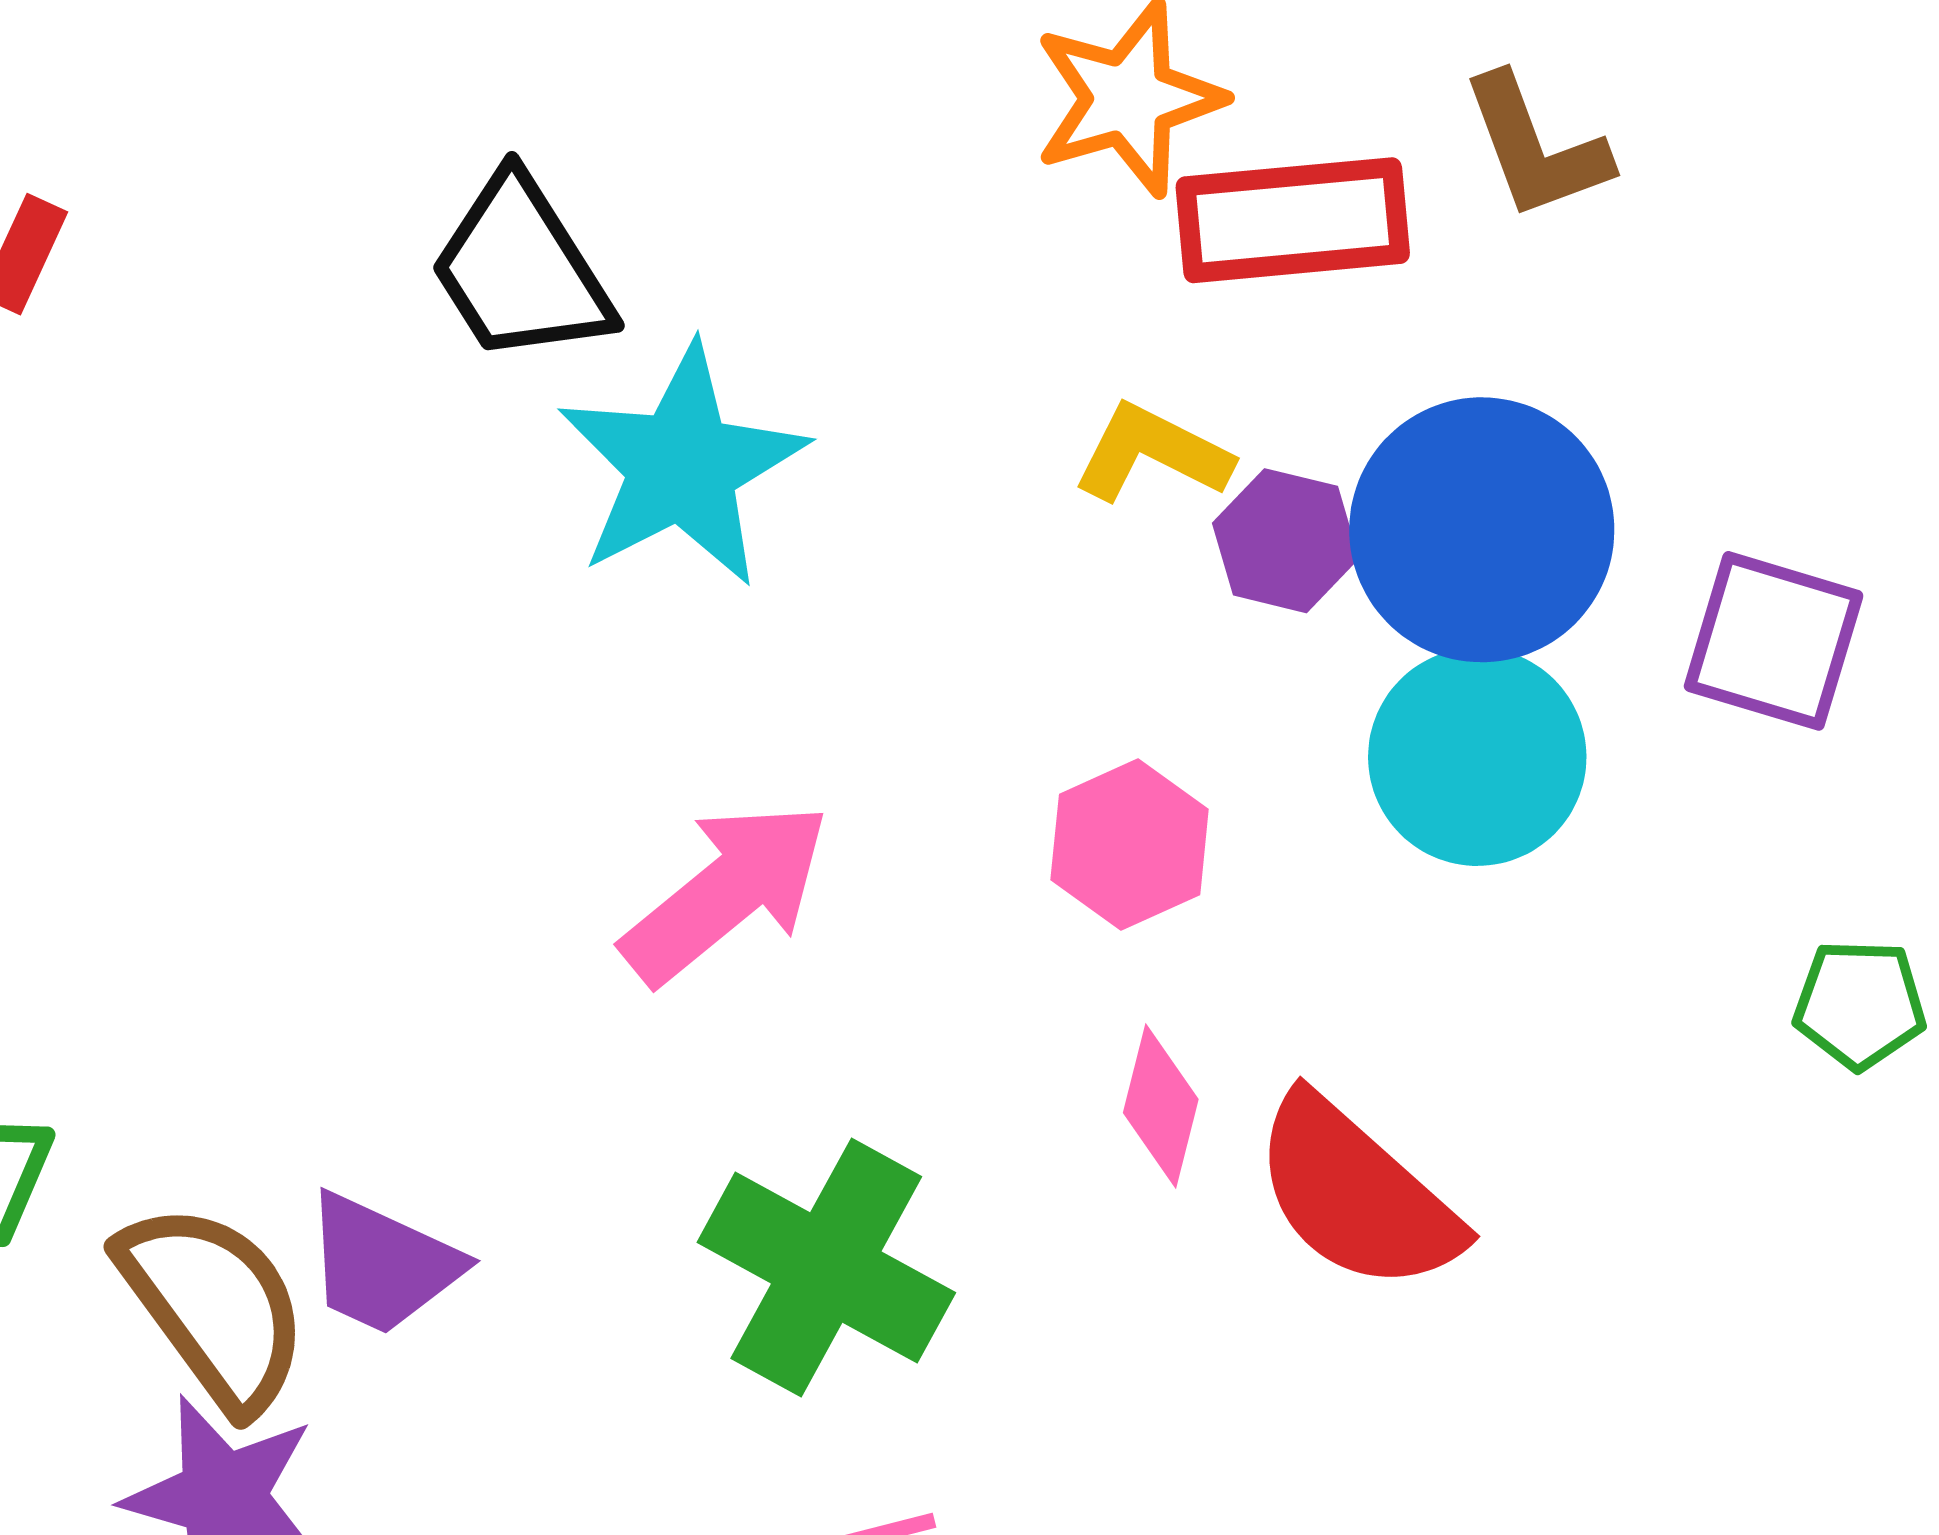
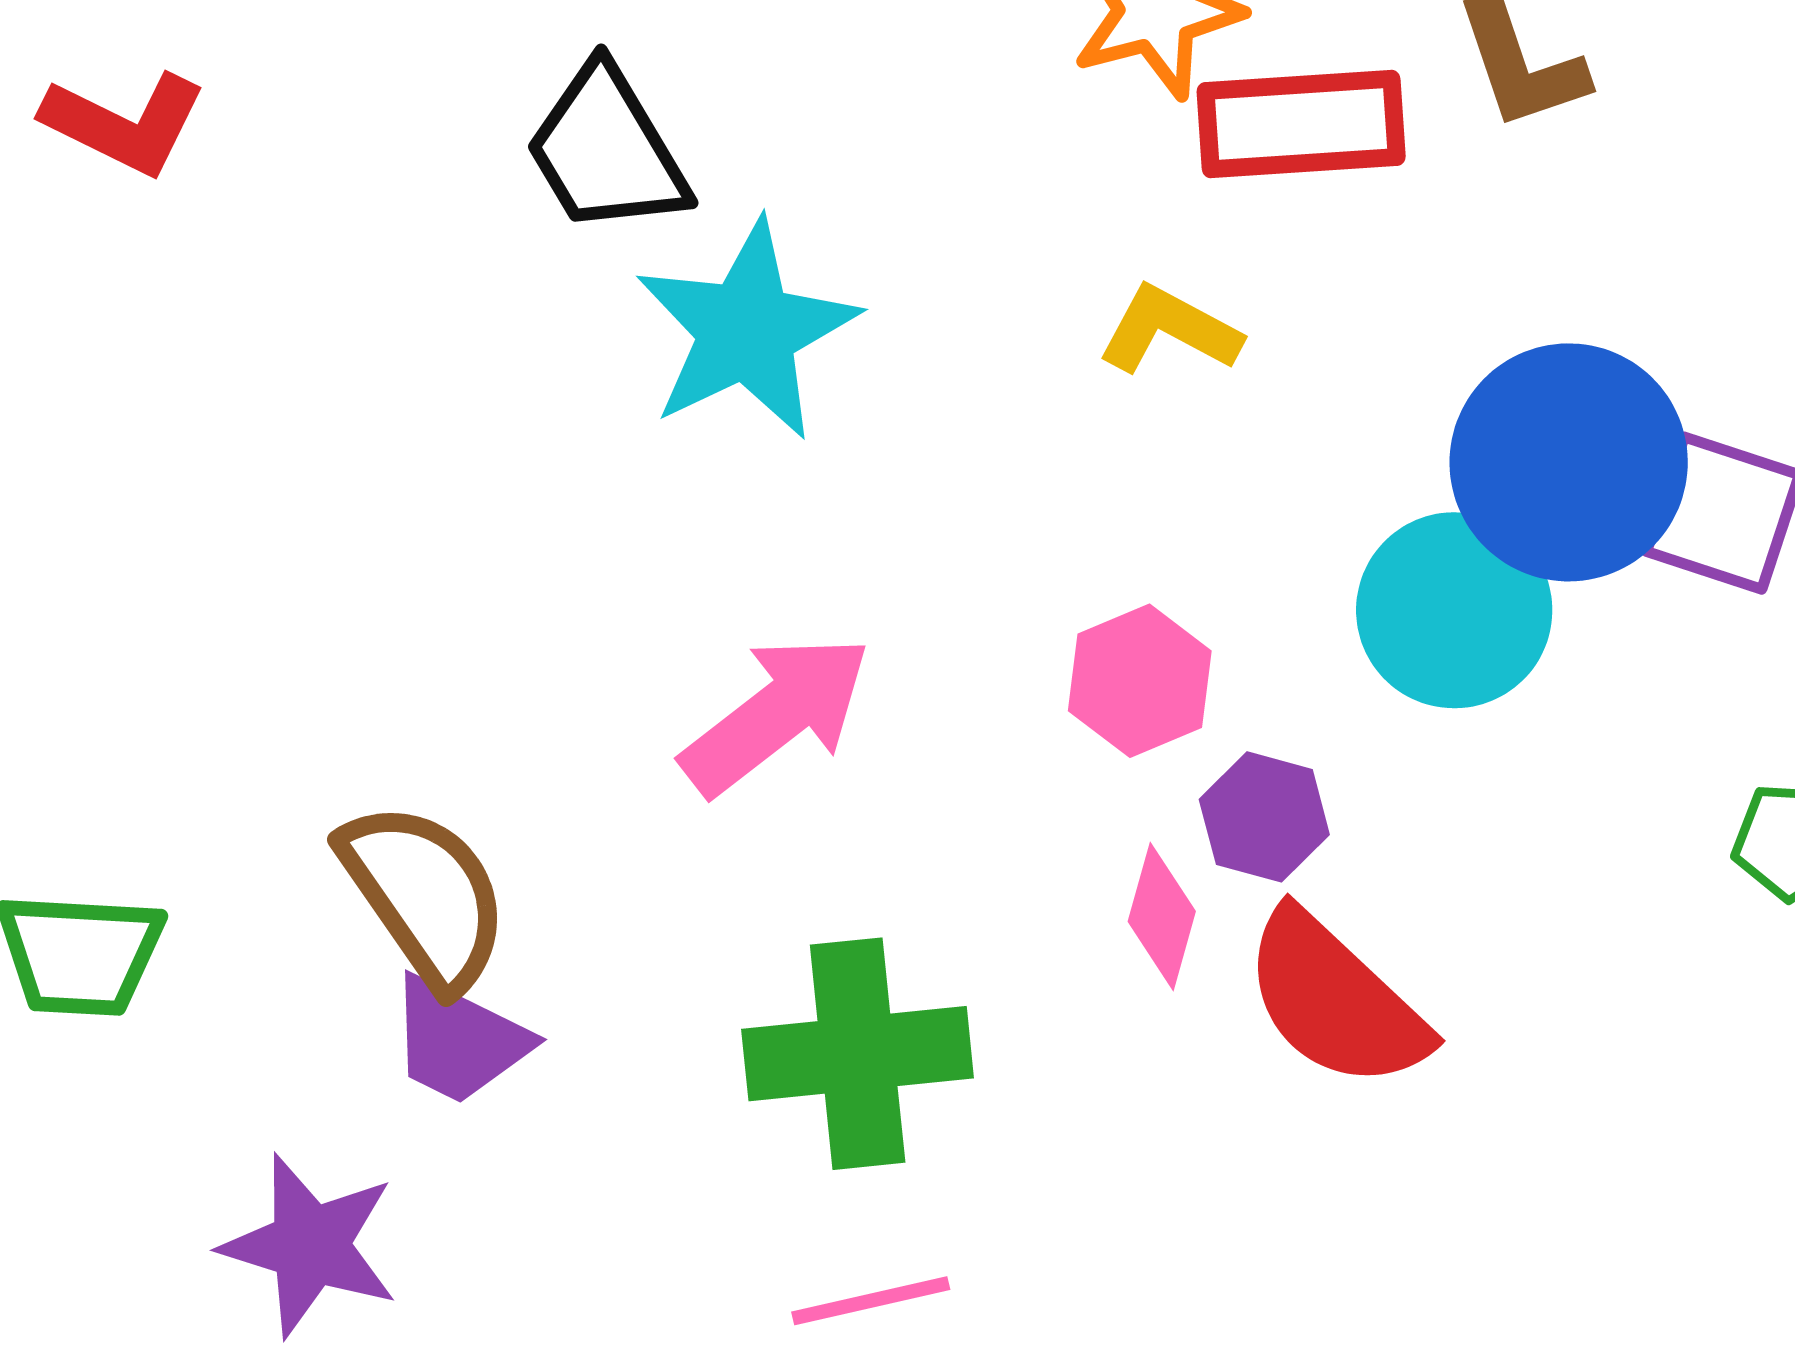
blue circle: (1482, 530) -> (1569, 462), moved
purple hexagon: (1286, 541) -> (1264, 817), moved
green cross: (826, 1268) -> (858, 1054), turned -36
brown semicircle: (214, 1306) -> (425, 895), moved

